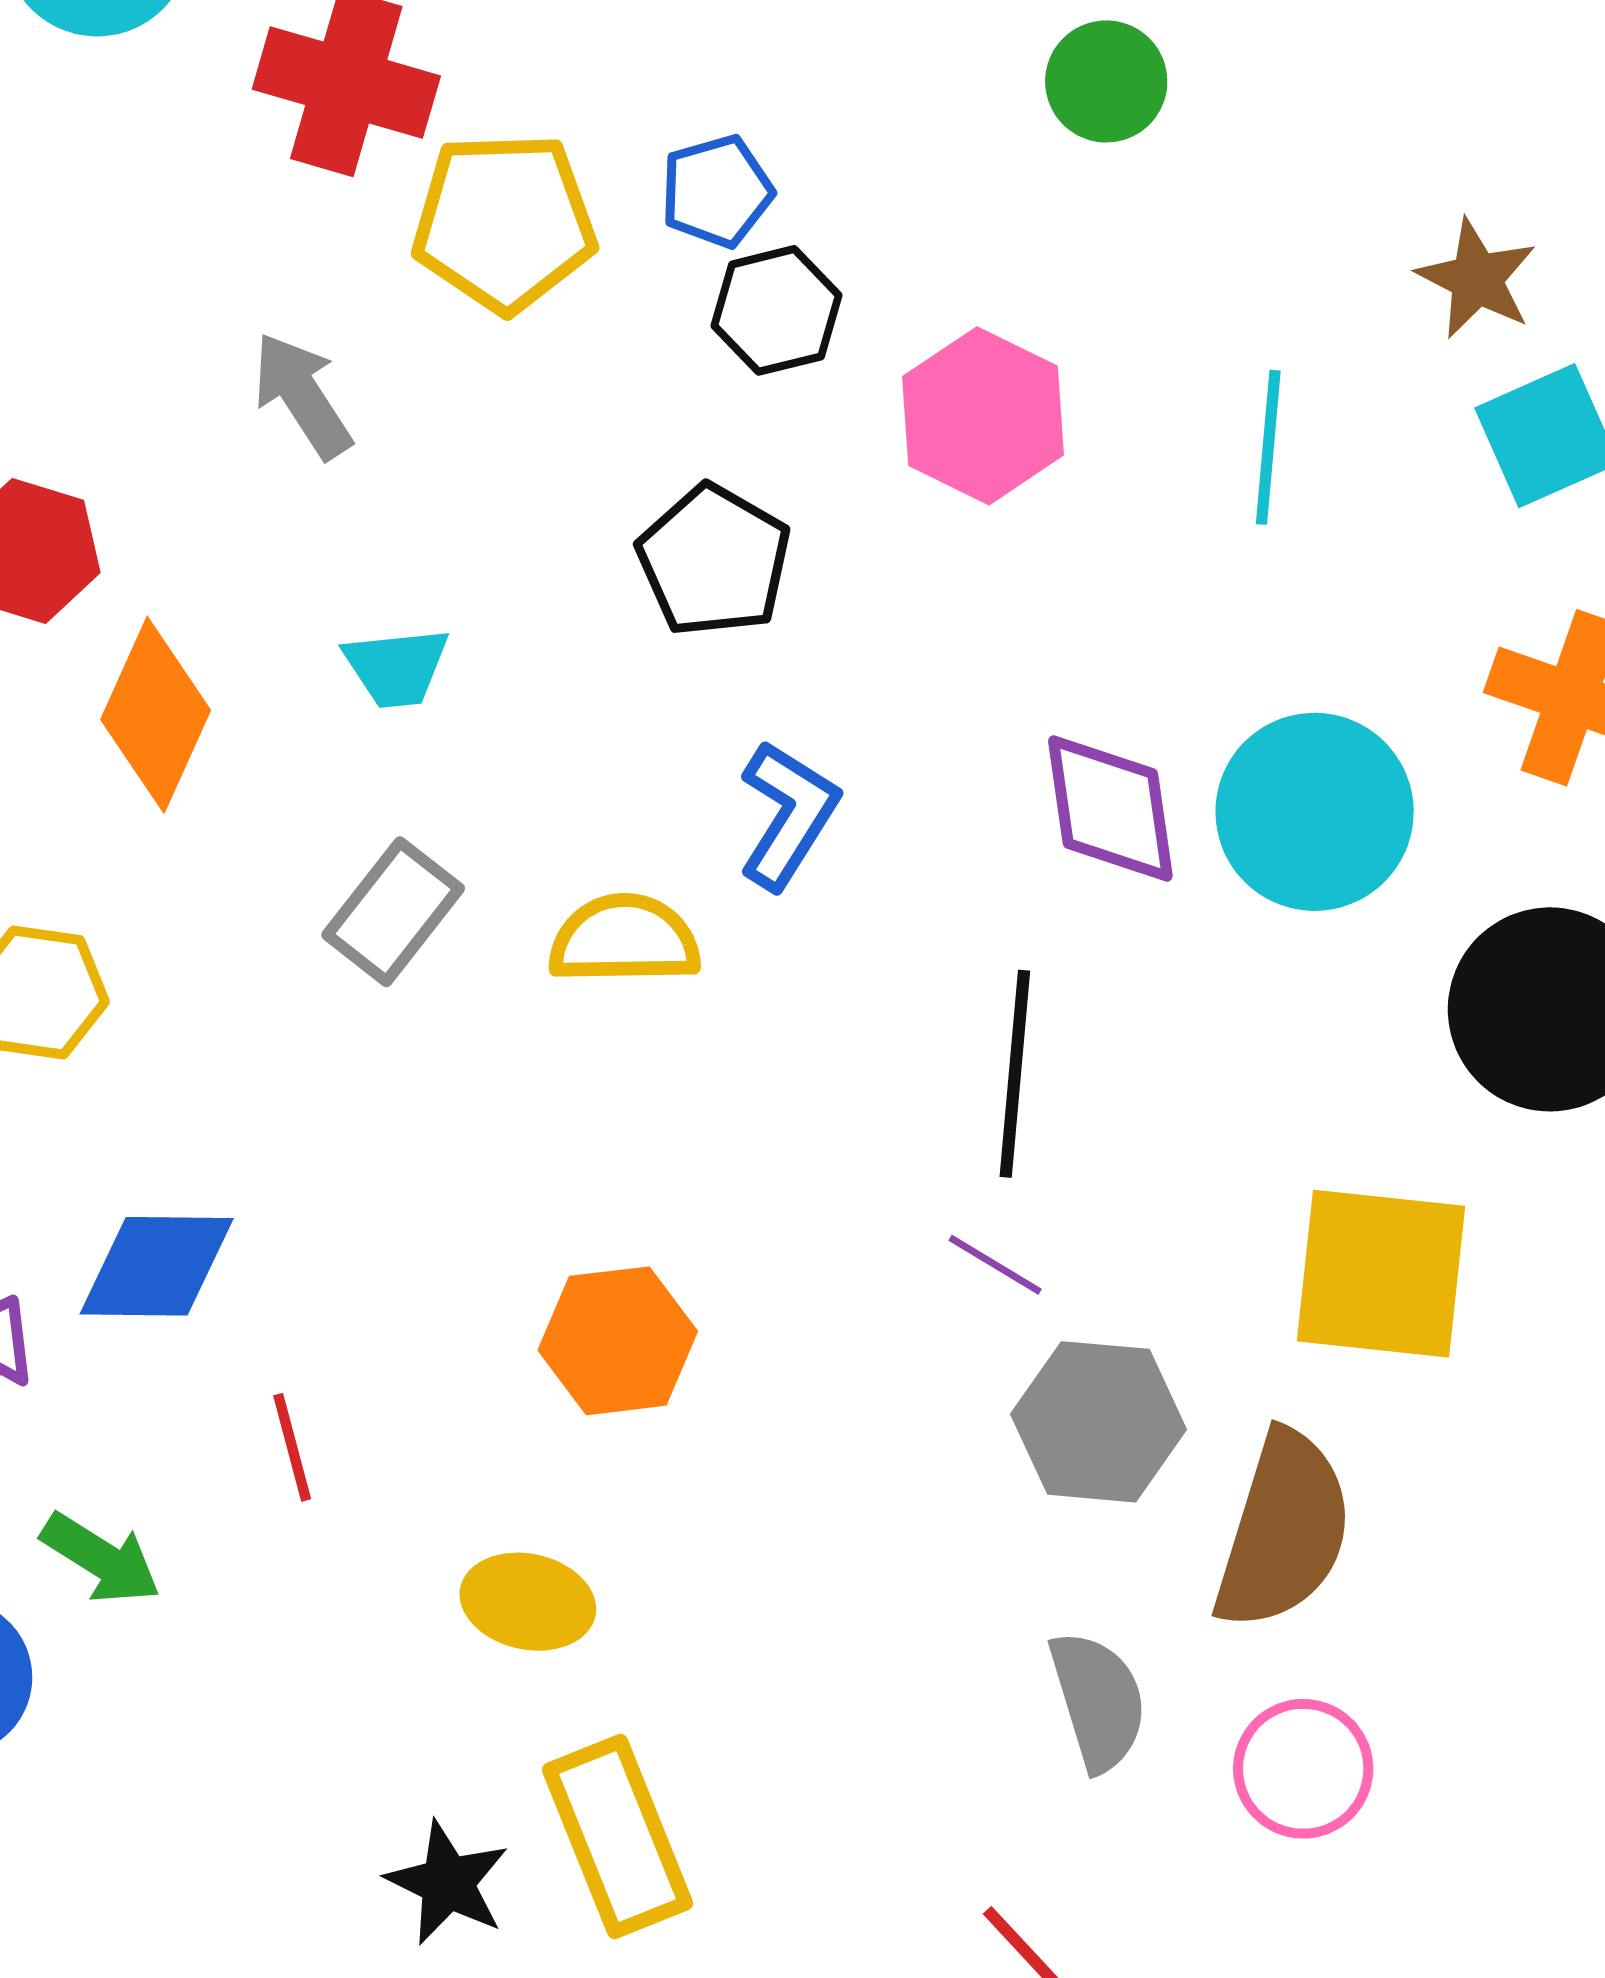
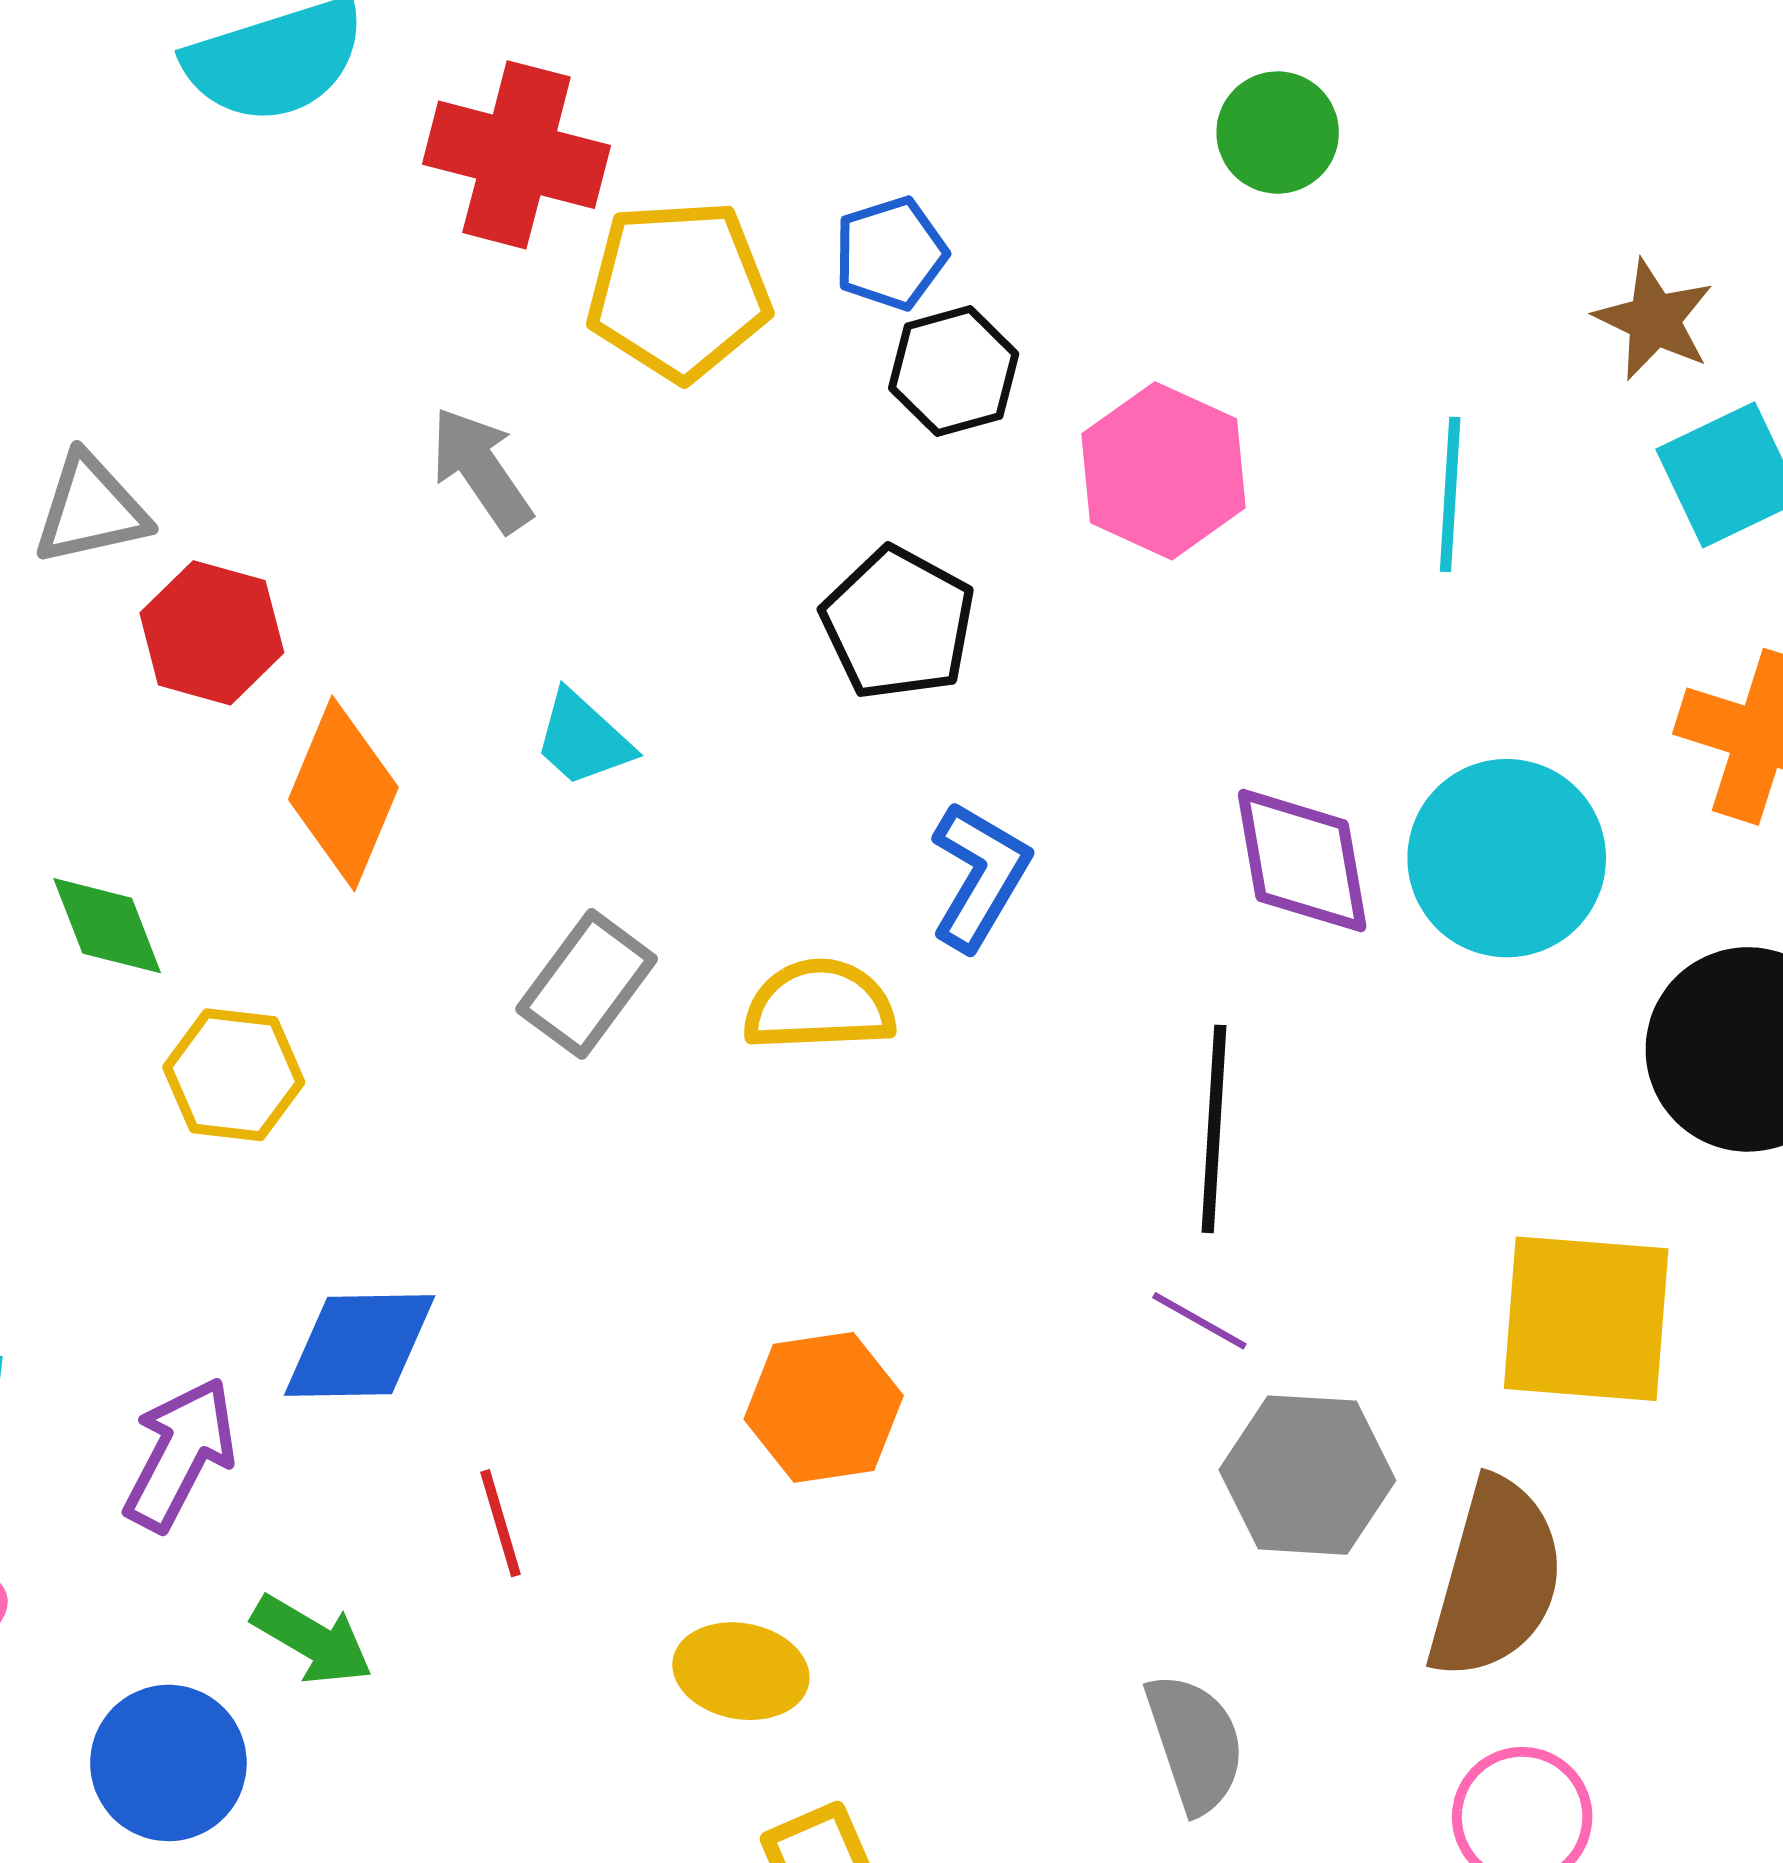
cyan trapezoid: (396, 667) -> (583, 739), turned 50
gray semicircle: (1098, 1701) -> (1195, 1743), moved

